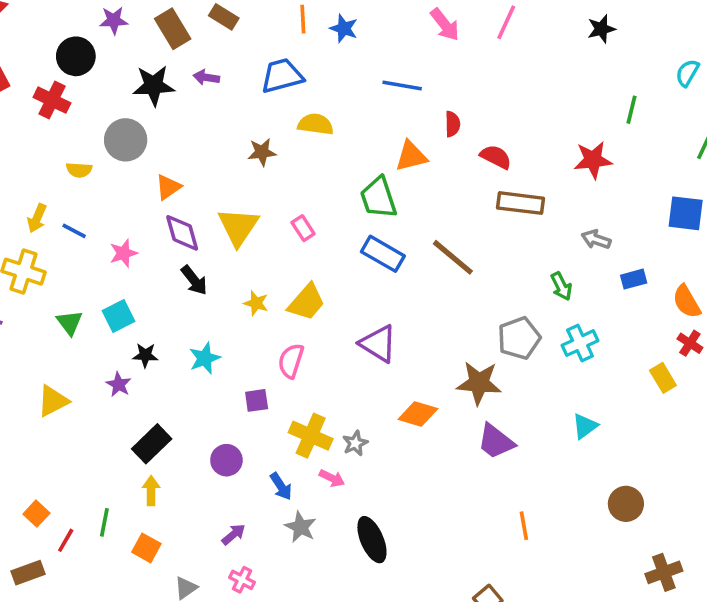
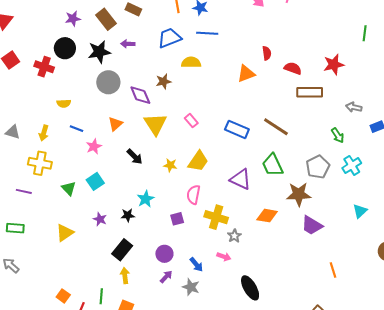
black circle: (76, 56) -> (65, 48), moved
blue line: (402, 85) -> (207, 33), moved
gray circle: (126, 140) -> (108, 82), moved
red star: (593, 160) -> (334, 65), moved
orange triangle: (168, 187) -> (115, 124), moved
green trapezoid: (378, 198) -> (273, 165), moved
blue line: (74, 231) -> (77, 129), moved
purple diamond: (182, 233) -> (140, 95), moved
black star: (145, 355) -> (128, 215), moved
yellow cross: (311, 436) -> (216, 217), moved
gray star: (301, 527) -> (191, 287), moved
purple arrow: (234, 534) -> (166, 277), moved

